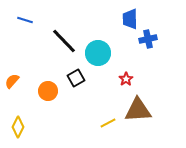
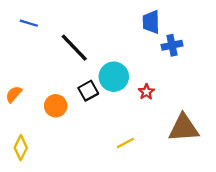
cyan circle: (98, 53) -> (114, 77), moved
brown triangle: (138, 110) -> (184, 128), moved

